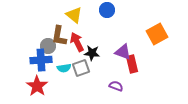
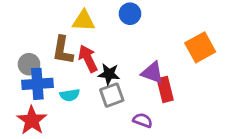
yellow triangle: (74, 15) -> (84, 21), turned -36
gray circle: (48, 46) -> (29, 64), moved
gray square: (81, 68) -> (112, 95), moved

